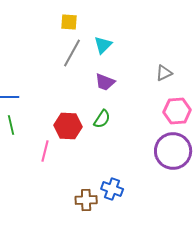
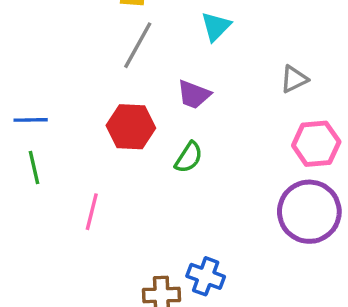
cyan triangle: (103, 45) -> (216, 26), moved
red hexagon: (68, 126) -> (131, 127), moved

